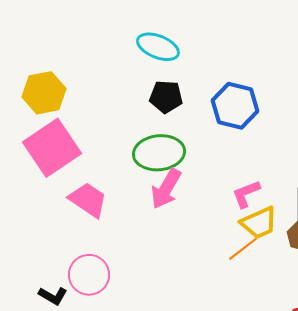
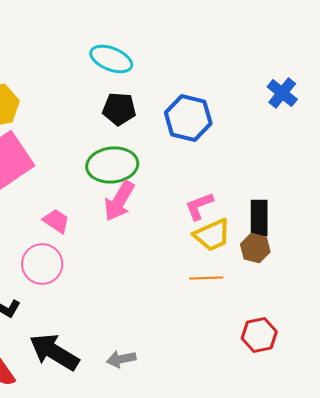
pink trapezoid: (88, 200) -> (56, 221), moved, size x0.7
orange line: (243, 249) -> (206, 278), moved, turned 36
pink circle: (89, 275) -> (42, 264), moved

